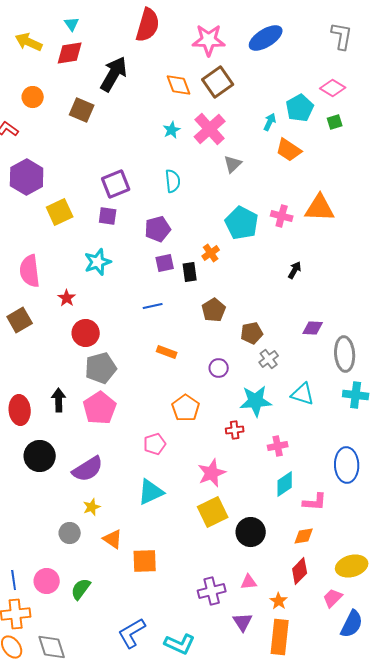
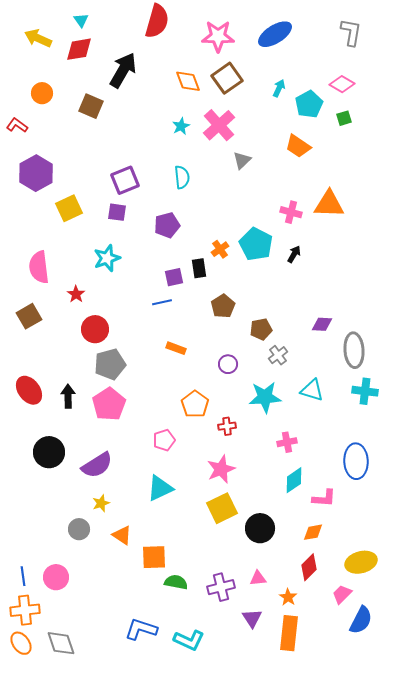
cyan arrow: (270, 122) -> (279, 88), moved
cyan pentagon: (242, 223) -> (256, 244), moved
purple square: (165, 263) -> (174, 277), moved
black arrow: (295, 270) -> (294, 254), moved
red ellipse: (20, 410) -> (29, 390), moved, turned -32
red cross: (235, 430) -> (227, 426), moved
green semicircle: (81, 589) -> (176, 582), moved, turned 65
blue L-shape: (132, 633) -> (141, 629), turned 48

